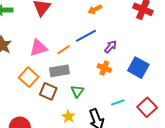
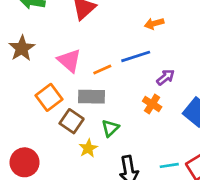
pink triangle: (38, 48) -> (69, 61), turned 48
cyan line: (118, 102) -> (169, 165), moved
yellow star: (68, 117) -> (88, 148), moved

